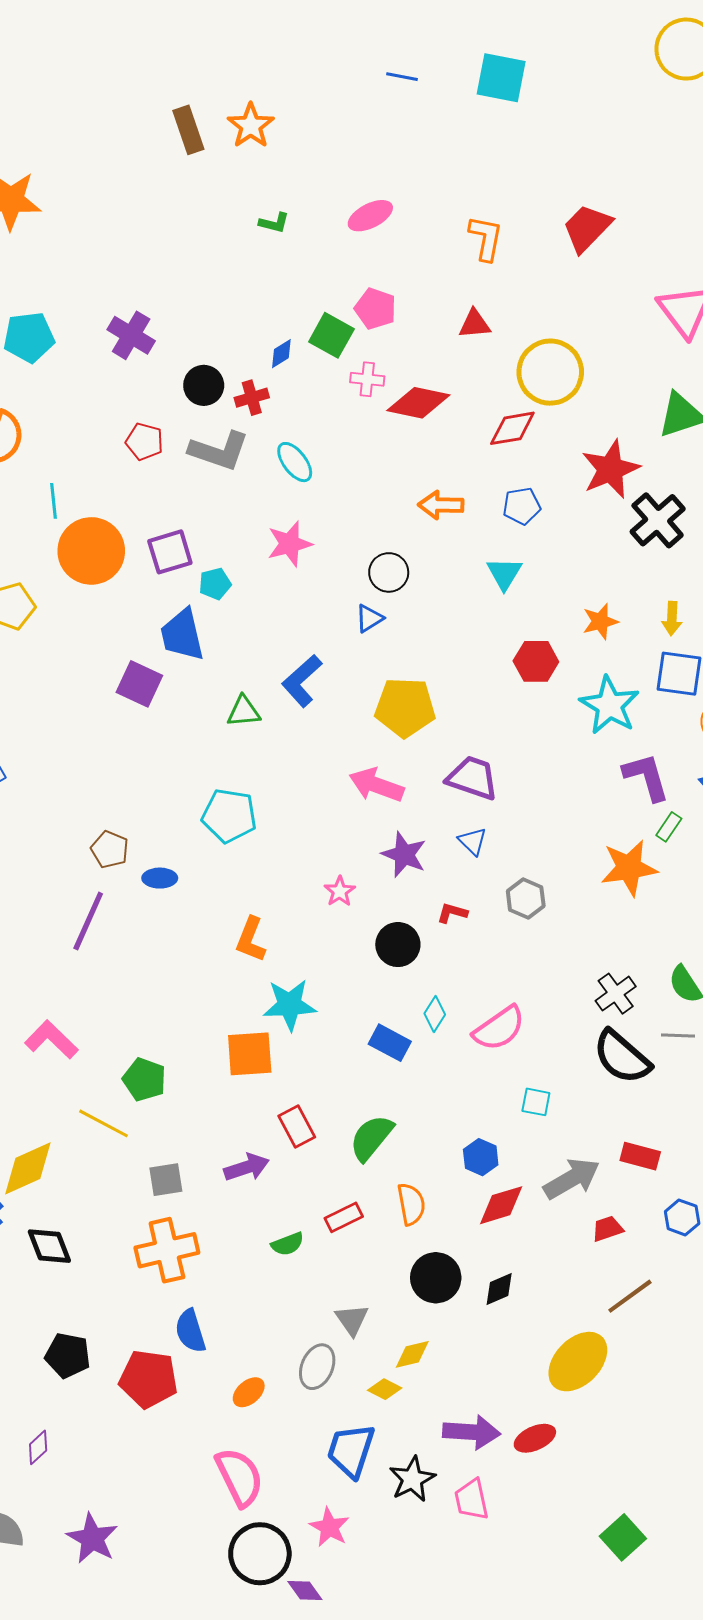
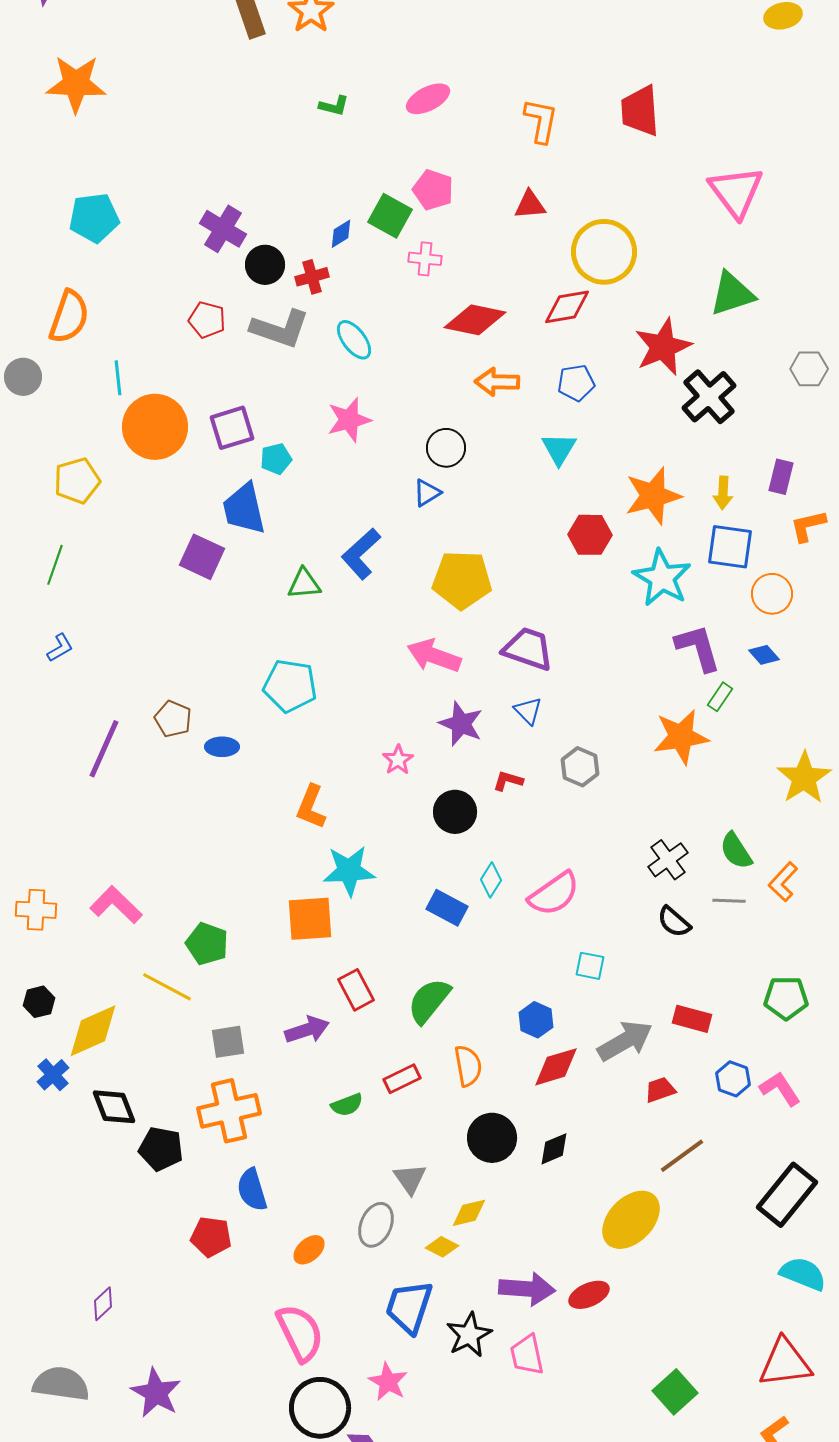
red trapezoid: (587, 228) -> (640, 111), turned -48
purple cross: (131, 335) -> (223, 229), moved
red diamond: (418, 403) -> (475, 320), moved
orange star: (600, 621) -> (653, 496), size x1.6
purple line: (88, 921) -> (104, 749), moved
black semicircle: (622, 1057) -> (674, 922), size x0.6
black pentagon: (68, 1355) -> (161, 1149), moved
red pentagon: (149, 1379) -> (211, 1237), size x0.7

